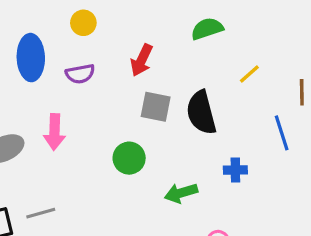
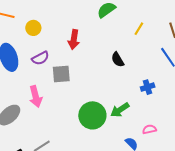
gray square: (156, 107) -> (61, 74), moved
black semicircle: (201, 113) -> (118, 60), size x0.6
green circle: (129, 158) -> (92, 115), moved, size x1.4

